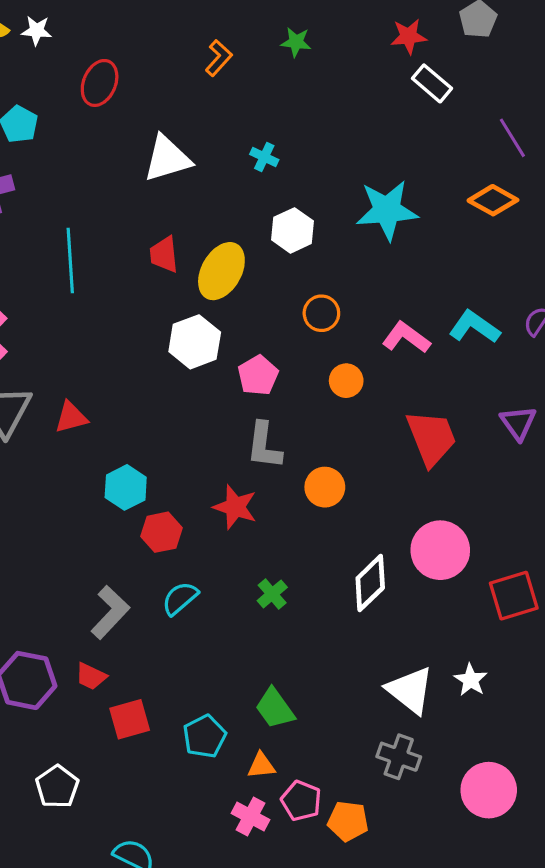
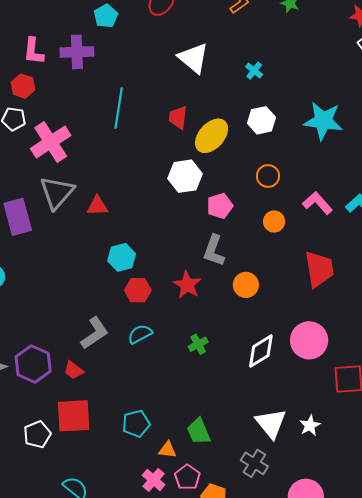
white triangle: (167, 159) -> (193, 58), turned 44
green trapezoid: (275, 708) -> (199, 431), moved
red square: (130, 719) -> (74, 416), moved, size x1.4

